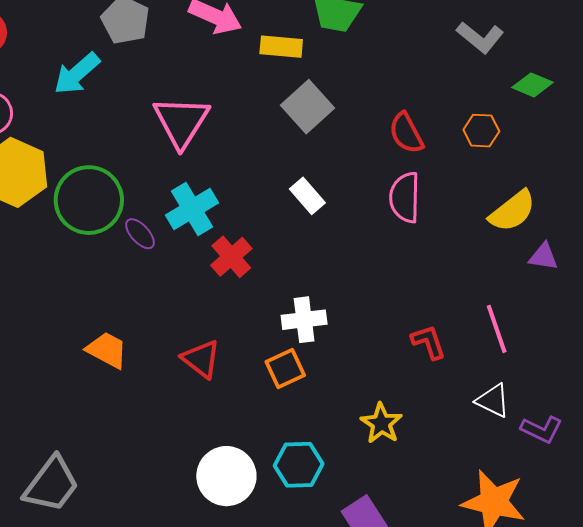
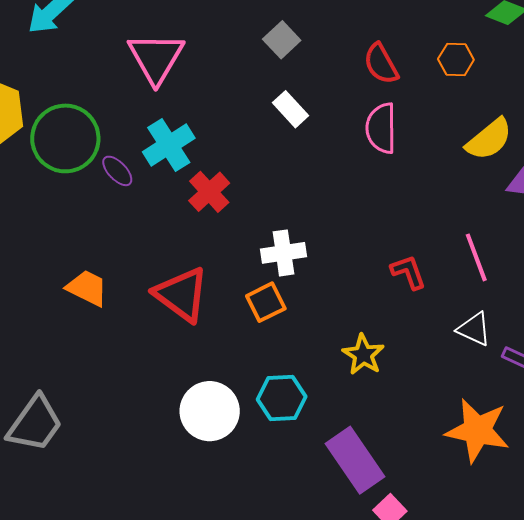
gray square: (308, 107) -> (282, 40), size x0.7
white rectangle: (307, 196) -> (290, 109), moved
red triangle: (201, 359) -> (181, 295), size x1.4

